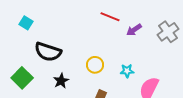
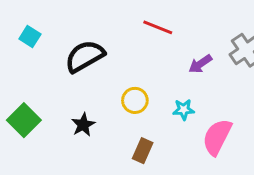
purple arrow: (134, 30) -> (200, 64), moved
black semicircle: (48, 52) -> (85, 56), moved, turned 132

